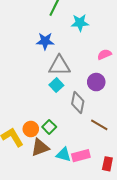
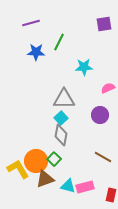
cyan star: (80, 23) -> (84, 67), moved
blue star: (45, 41) -> (36, 52), moved
gray diamond: (78, 102) -> (61, 135), moved
orange circle: (31, 129) -> (36, 161), size x1.5

